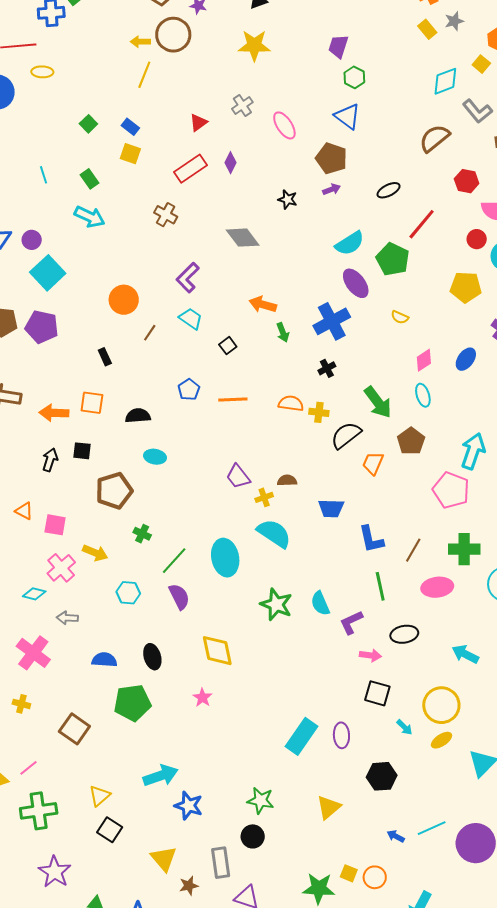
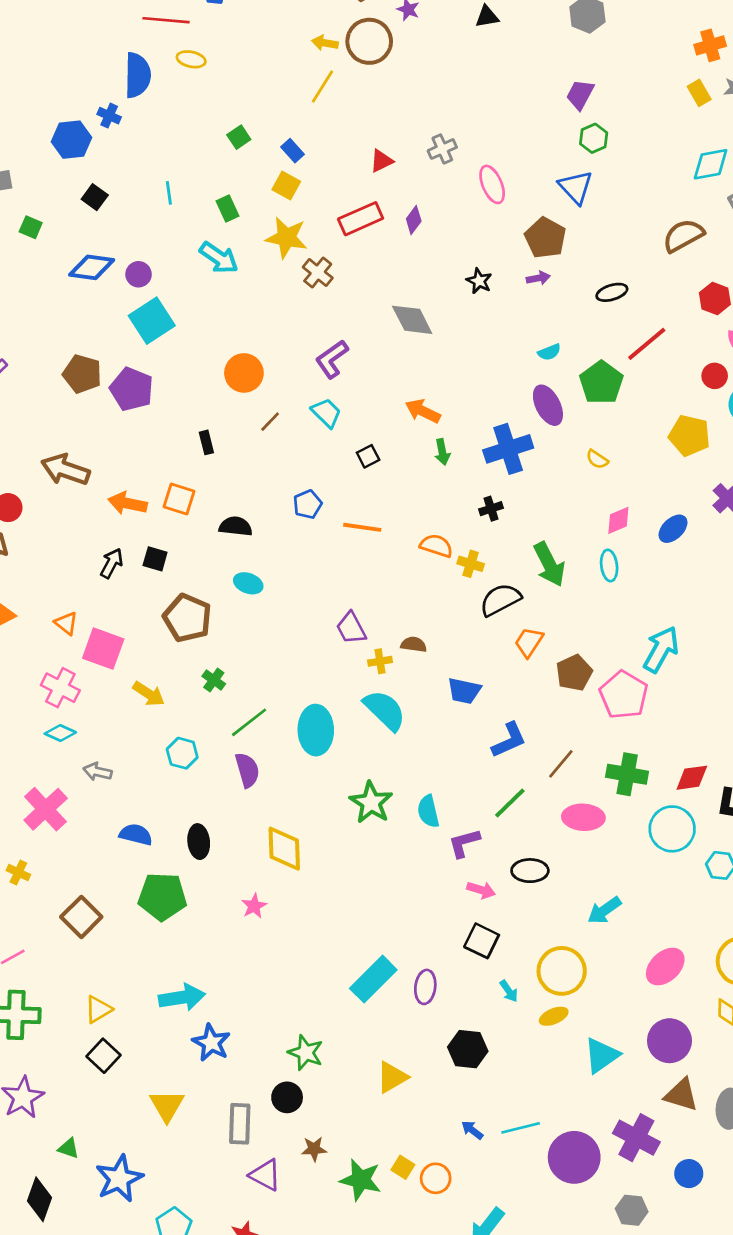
yellow star: (254, 45) -> (286, 238), moved
cyan semicircle: (350, 243) -> (549, 352), size x0.6
brown pentagon: (411, 441) -> (574, 673), moved
brown pentagon: (114, 491) -> (187, 618), turned 30
pink square: (55, 525) -> (103, 649), size x1.4
blue L-shape: (371, 539) -> (509, 740), turned -112
pink cross: (61, 568) -> (60, 688), moved, turned -32
green line: (380, 586) -> (510, 803), turned 48
cyan arrow: (465, 654) -> (604, 910), turned -72
brown star: (189, 886) -> (314, 1149), moved

